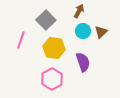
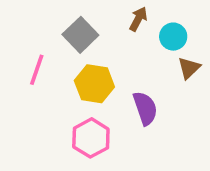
cyan circle: (83, 31) -> (173, 37), moved
brown triangle: (101, 32) -> (189, 68), moved

